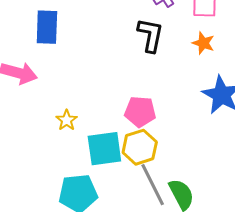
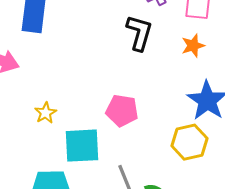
orange star: (203, 43) -> (193, 46), turned 30
yellow hexagon: (140, 147) -> (189, 142), moved

